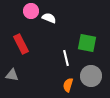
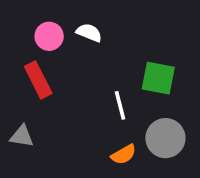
pink circle: (31, 11) -> (49, 36), moved
orange semicircle: (68, 85) -> (124, 154), turned -136

